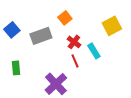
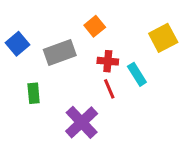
red cross: (74, 42) -> (108, 61), turned -32
green rectangle: (16, 68) -> (34, 93), moved

